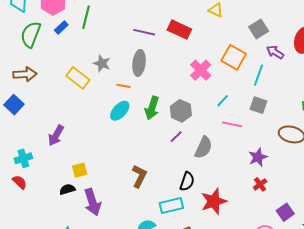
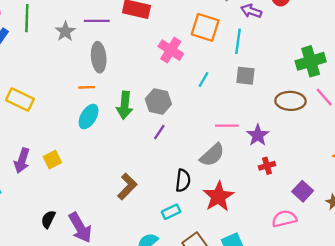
gray star: (102, 63) -> (65, 31), moved, turned 30
yellow rectangle: (78, 78) -> (20, 100), moved
pink line: (232, 124) -> (227, 126), moved
gray semicircle: (203, 148) -> (212, 155), moved, turned 35
yellow square: (80, 170) -> (52, 160), moved
brown L-shape: (139, 176) -> (127, 186), turned 30
red cross: (260, 184) -> (267, 166), turned 32
black semicircle: (67, 189) -> (48, 219), turned -35
cyan rectangle: (171, 205) -> (171, 212), size x0.7

